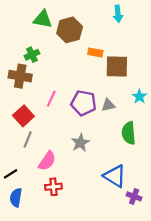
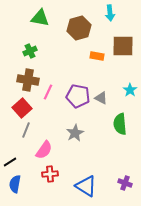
brown hexagon: (70, 30) -> (79, 28), moved
orange rectangle: (95, 52) -> (97, 56), moved
brown square: (117, 66) -> (123, 46), moved
brown cross: (20, 76) -> (28, 80), moved
gray triangle: (108, 105) -> (101, 98), turned 40
blue triangle: (115, 176) -> (86, 186), moved

